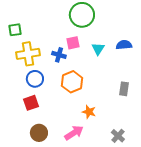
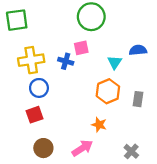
green square: (15, 30) -> (17, 20), moved, size x1.5
cyan triangle: (98, 49) -> (115, 62), moved
orange hexagon: (72, 82) -> (108, 91), moved

